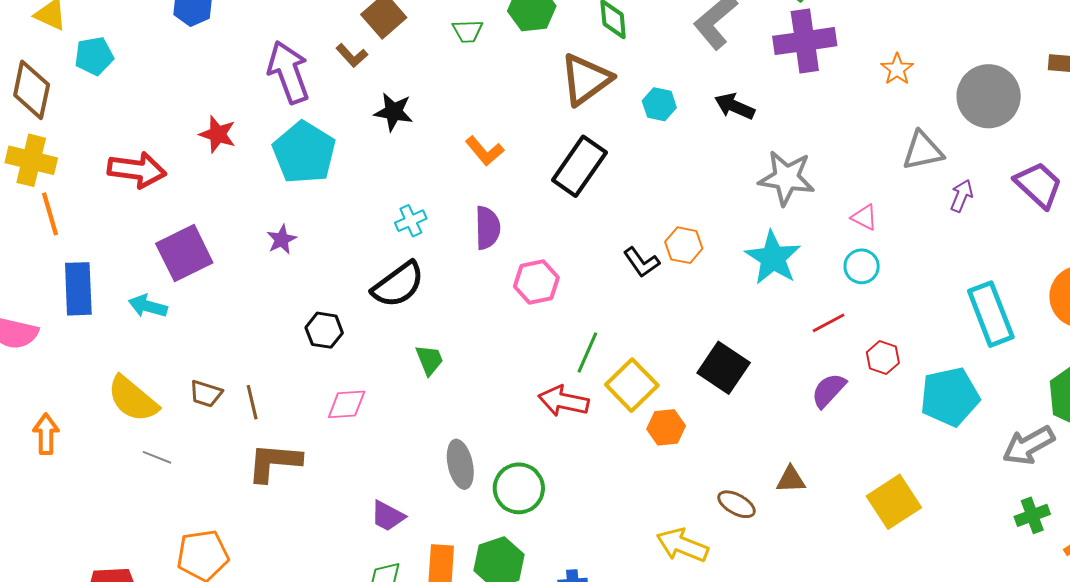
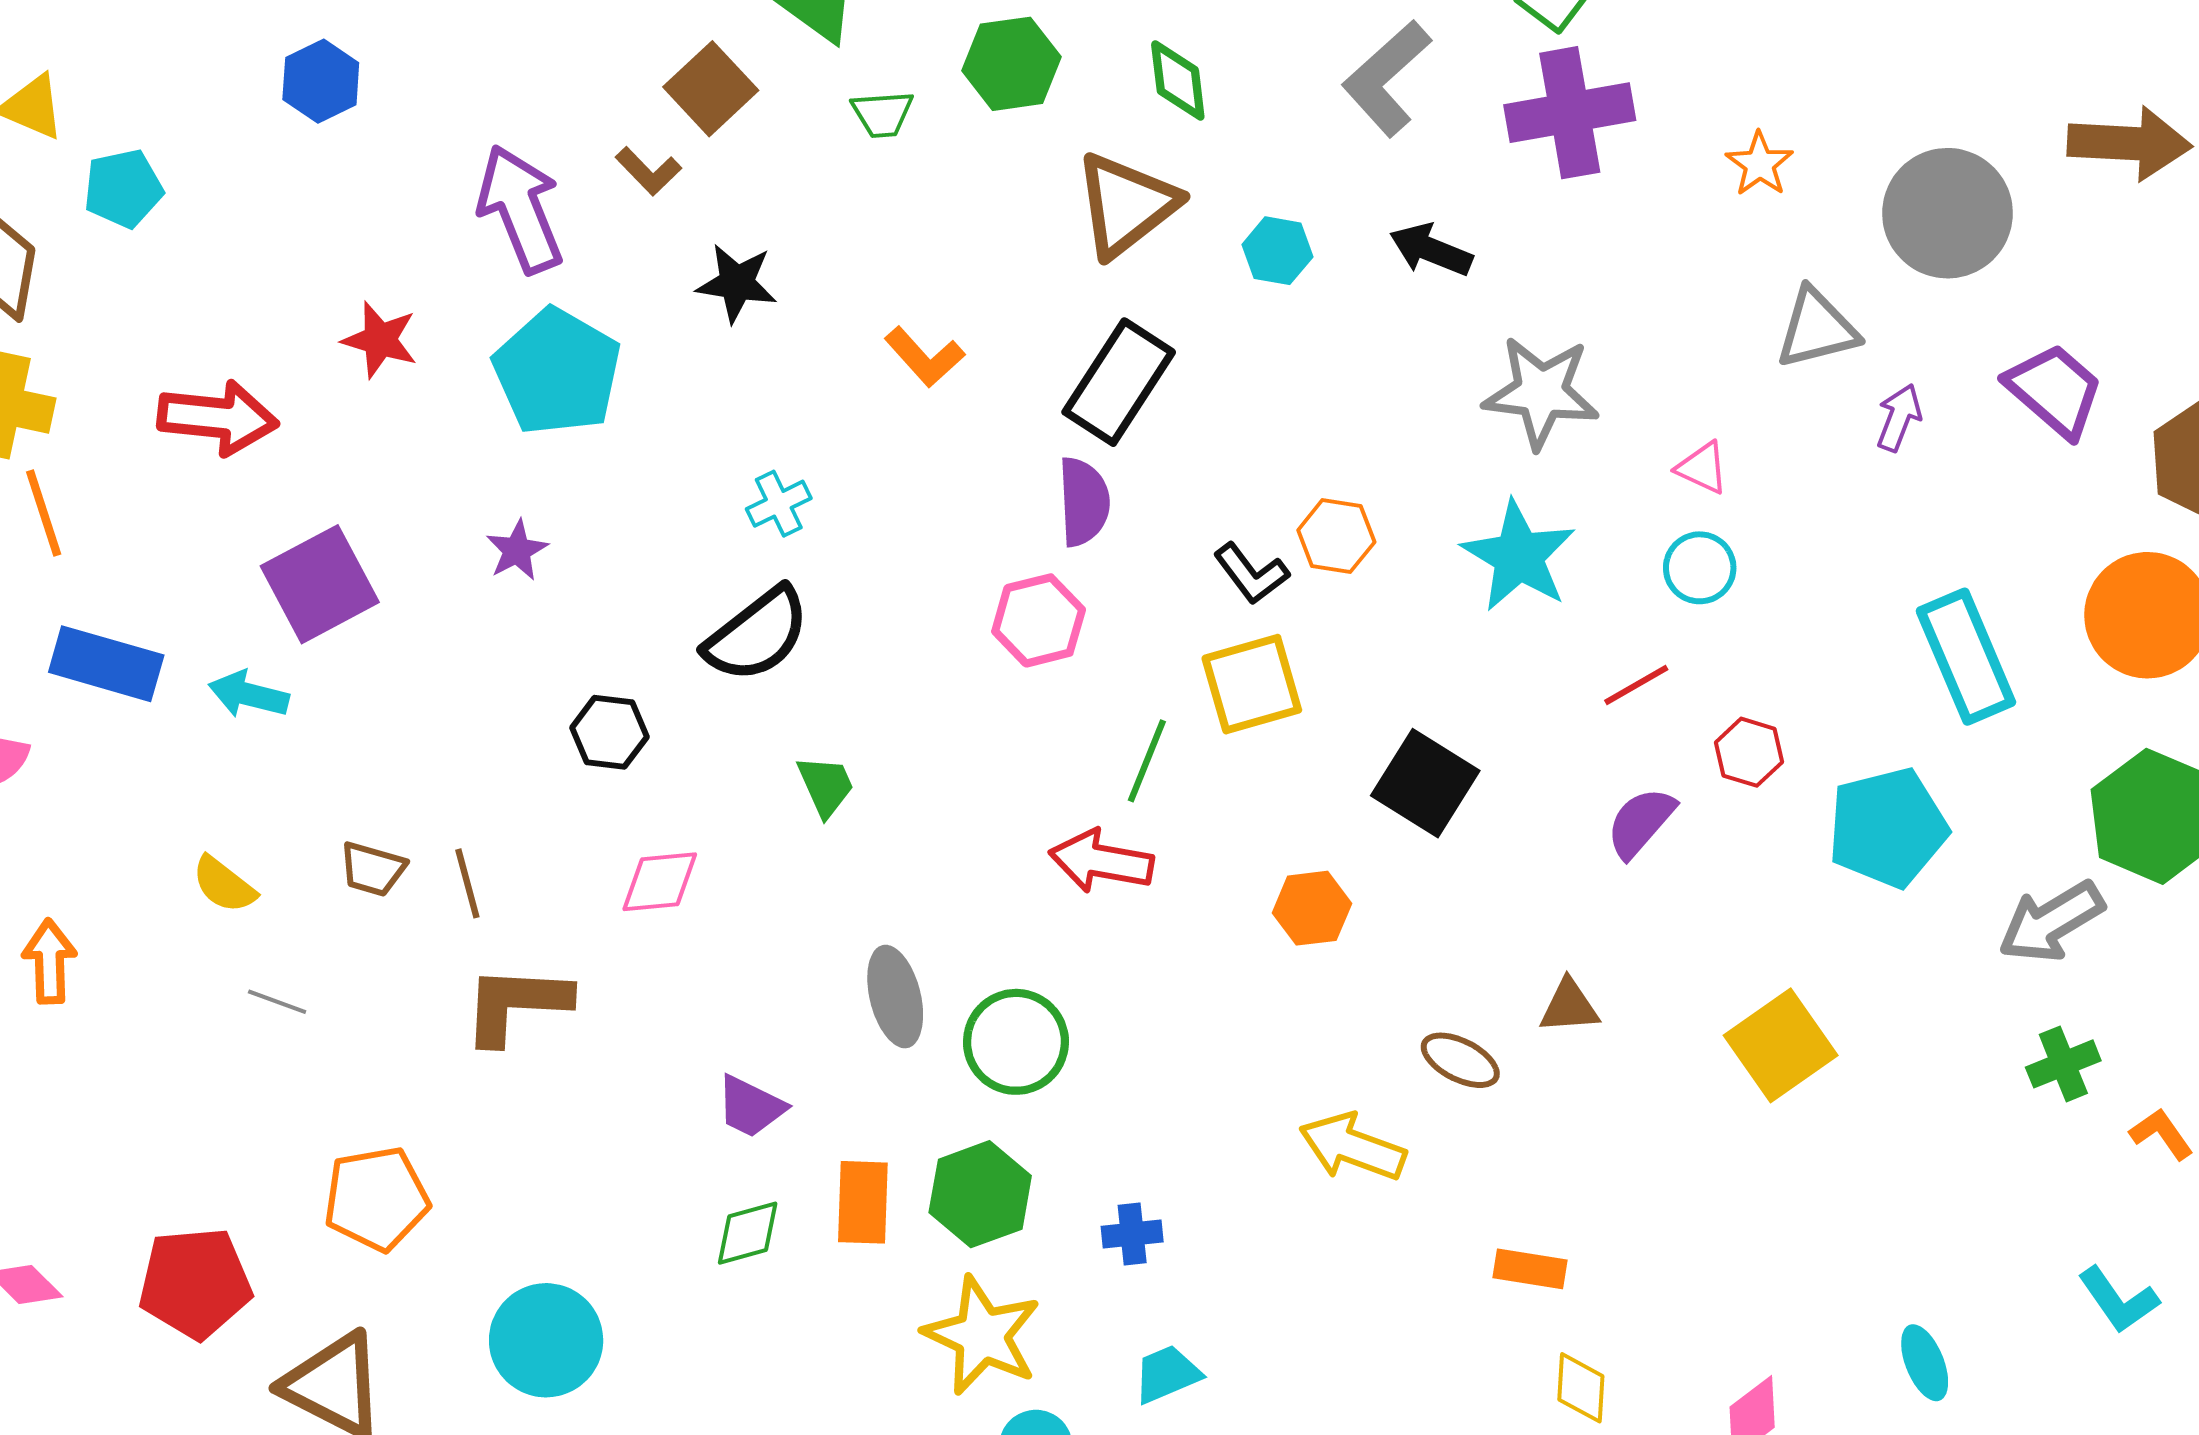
purple semicircle: (487, 228) -> (1084, 502), moved
blue rectangle: (78, 289) -> (106, 664), turned -70
yellow square: (632, 385) -> (1252, 684), moved, turned 30
yellow semicircle: (133, 399) -> (224, 885), size x0.6

